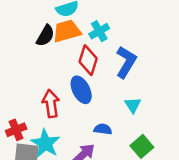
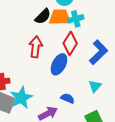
cyan cross: (99, 31) -> (76, 19), moved
blue ellipse: (81, 90) -> (59, 64), turned 40
red arrow: (51, 104) -> (36, 47), moved

